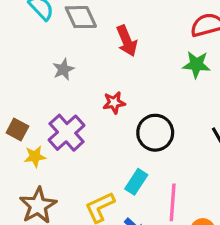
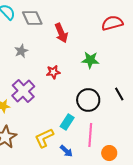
green star: (196, 65) -> (90, 60), moved
black circle: (155, 133) -> (88, 100), moved

